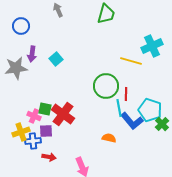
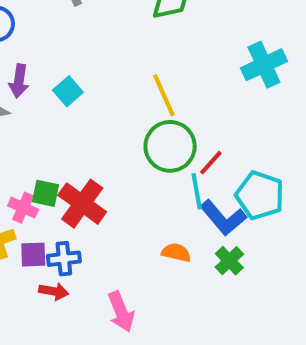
yellow line: (131, 61) -> (164, 95), moved, turned 50
red line: (126, 94) -> (211, 163), turned 40
green cross: (162, 124) -> (229, 261), moved
purple square: (46, 131) -> (33, 255), moved
blue cross: (33, 141) -> (64, 259), moved

